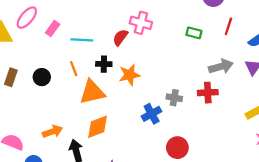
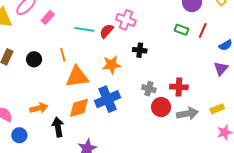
green rectangle: (194, 33) -> (182, 30), moved
cyan line: (82, 40) -> (84, 29), moved
black cross: (104, 64) -> (140, 50), moved
gray arrow: (221, 66) -> (187, 114), moved
blue cross: (152, 114) -> (107, 99), moved, size x1.4
red circle: (177, 148) -> (161, 107), moved

